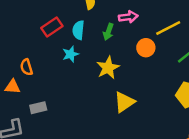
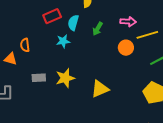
pink arrow: (128, 17) -> (128, 22), moved
yellow star: (108, 68) -> (65, 78), moved
gray rectangle: (38, 108) -> (39, 78), moved

